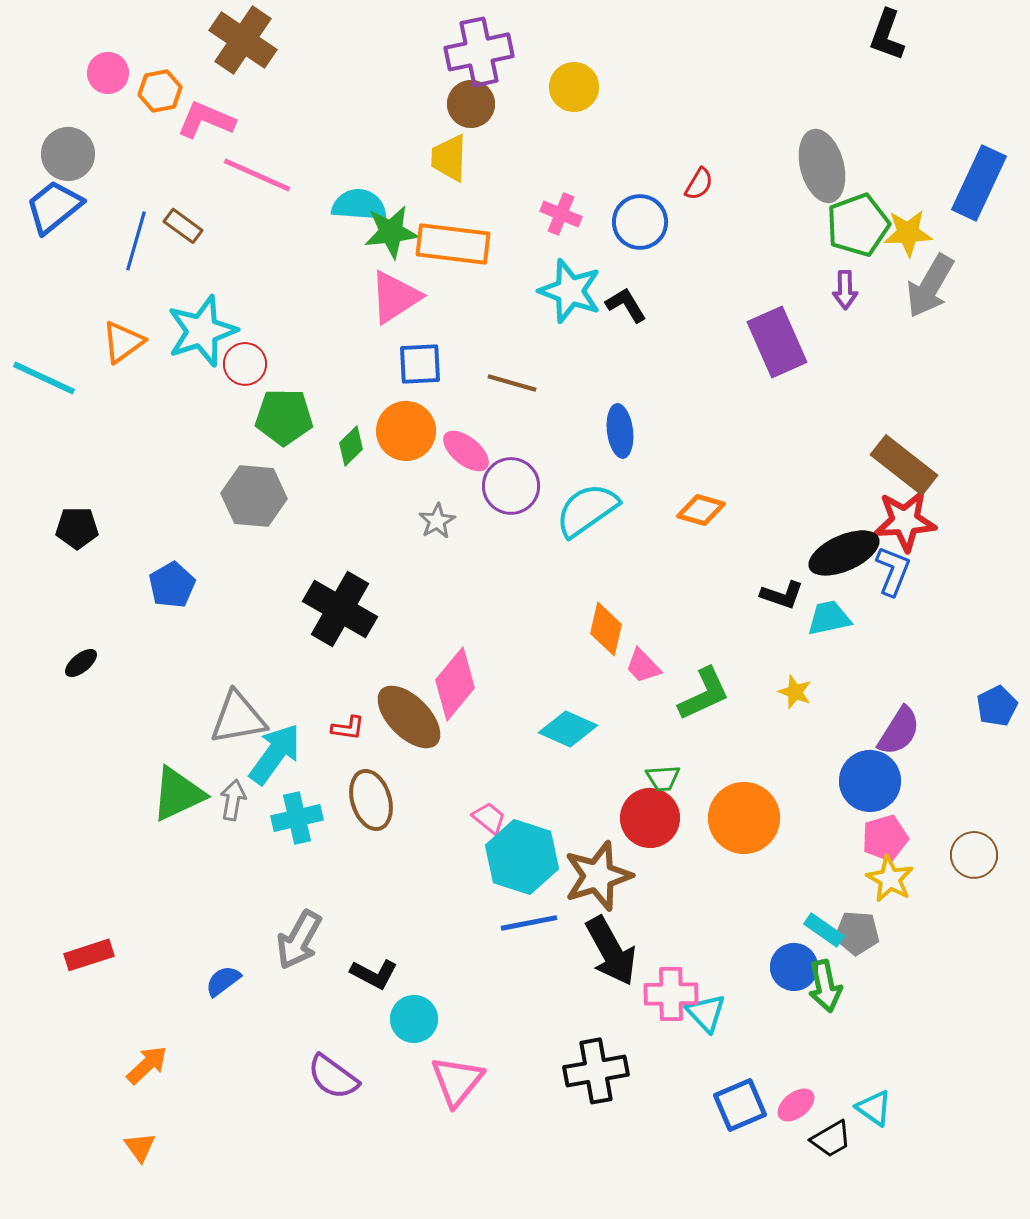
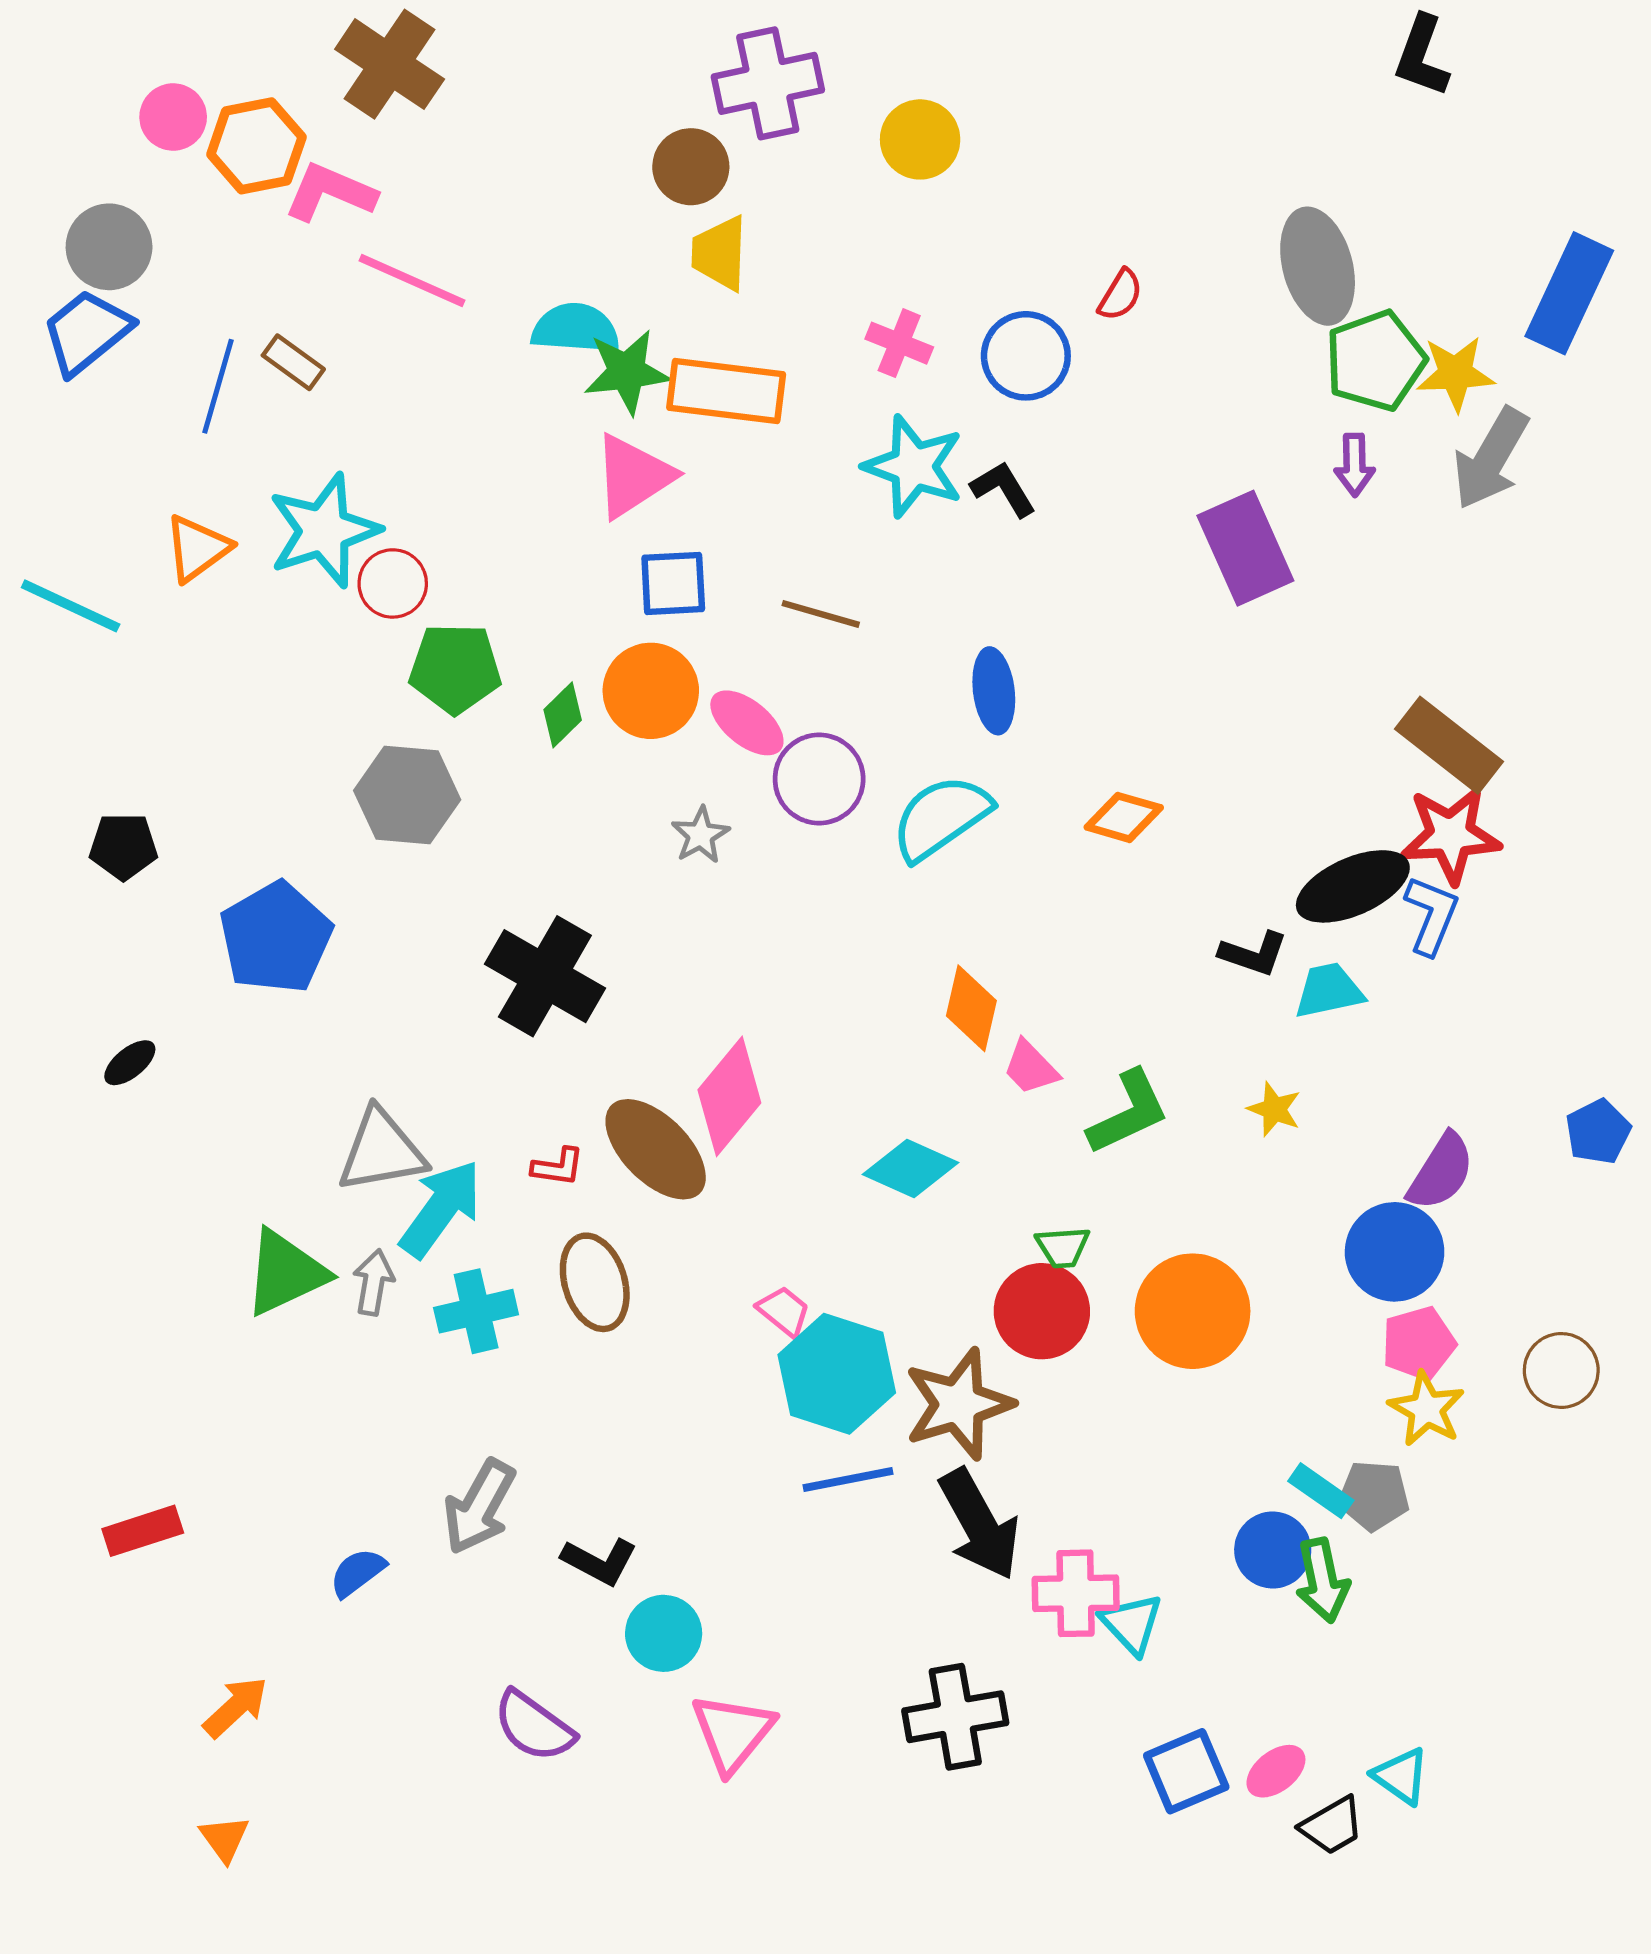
orange hexagon: (160, 91) -> (256, 146), size x1.4
brown circle: (471, 104) -> (691, 167), moved
blue pentagon: (172, 585) -> (276, 938), size x1.5

